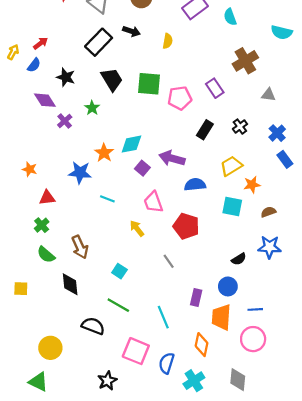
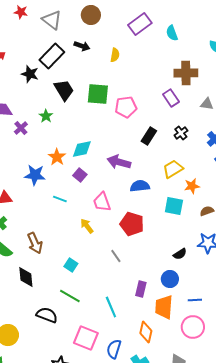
brown cross: (245, 61) -> (186, 73), turned 30
black star: (66, 77) -> (30, 74), moved
purple rectangle: (215, 88) -> (171, 98), moved
purple square: (142, 168) -> (80, 175), moved

